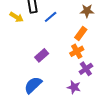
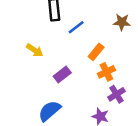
yellow arrow: (17, 17) -> (35, 50), moved
orange rectangle: (81, 33) -> (96, 52), moved

